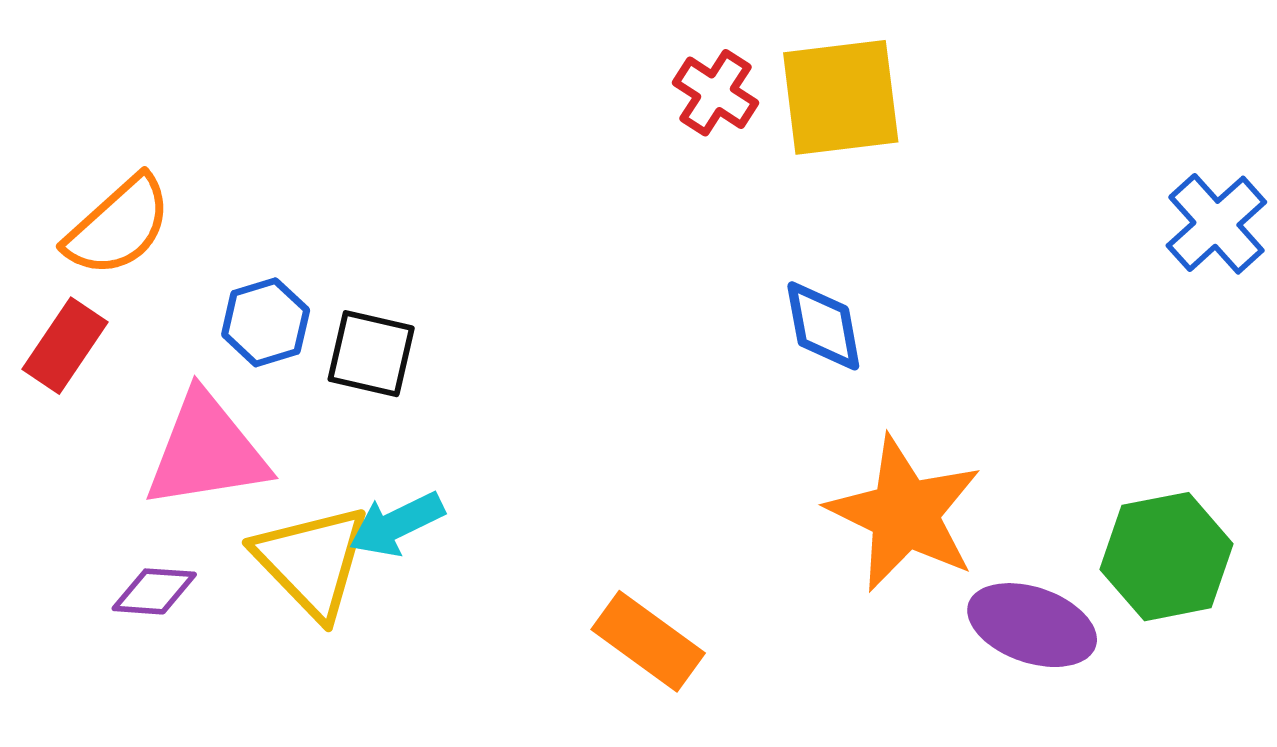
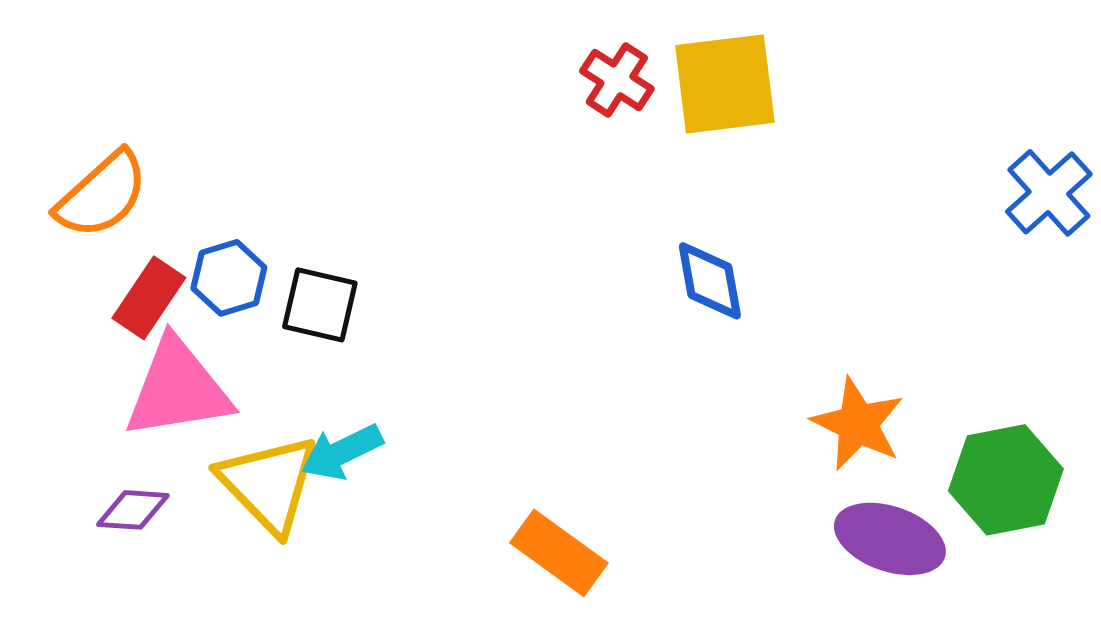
red rectangle: (65, 346) -> (149, 298), moved
orange star: (904, 514) -> (858, 424), moved, size x0.7

